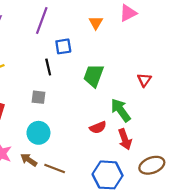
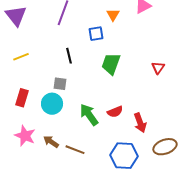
blue square: (63, 46) -> (96, 34), moved
green arrow: (121, 110) -> (89, 115), moved
cyan circle: (38, 133) -> (52, 104), moved

